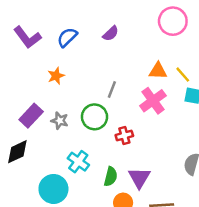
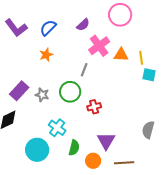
pink circle: (173, 21) -> (120, 15), moved
yellow line: (183, 75) -> (141, 58), turned 32
orange star: (56, 76) -> (46, 55), moved
pink cross: (153, 101) -> (99, 46), moved
green semicircle: (111, 177) -> (74, 148), moved

